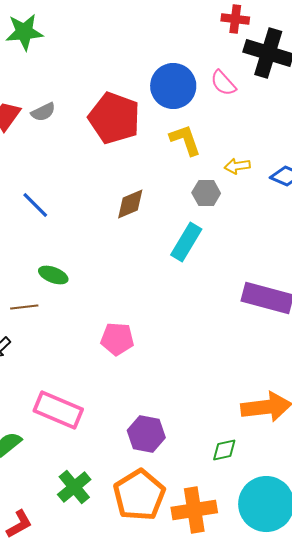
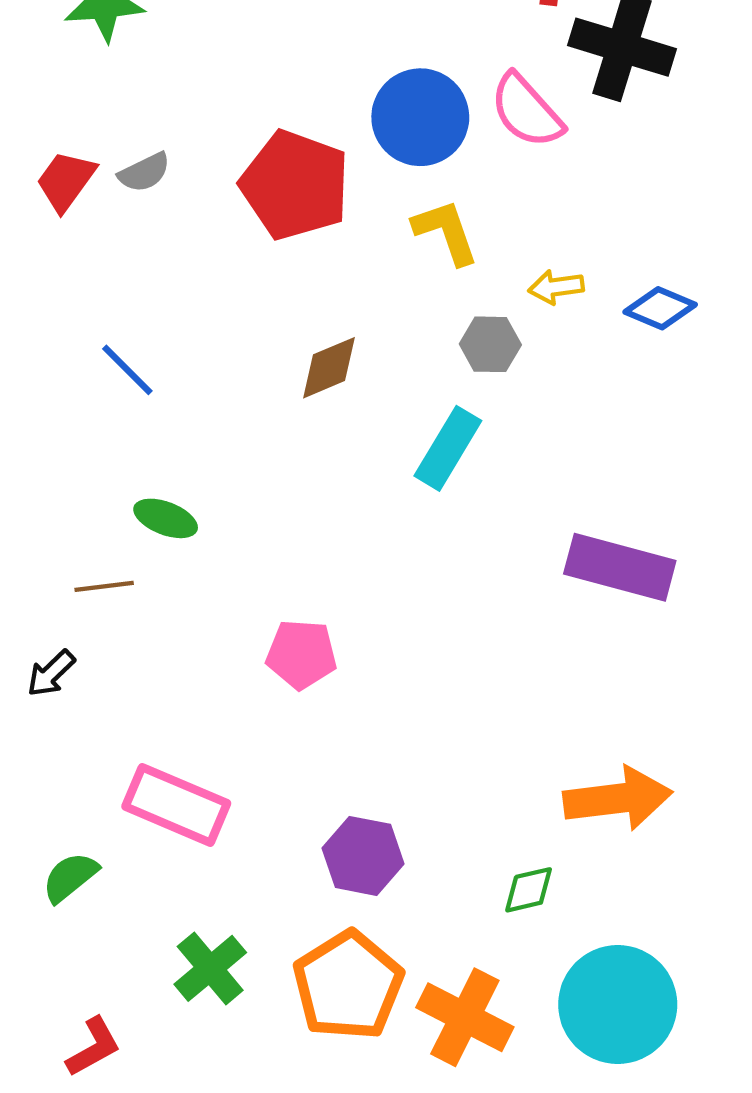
pink semicircle: (223, 83) -> (526, 111), size x1.4
orange cross: (194, 510) -> (465, 1017), turned 36

